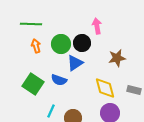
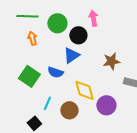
green circle: (61, 44) -> (57, 23), moved
brown star: (117, 58) -> (111, 61), moved
yellow diamond: (105, 88) -> (84, 90), moved

